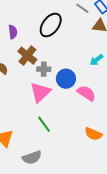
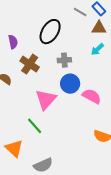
cyan arrow: (97, 60) -> (97, 49), moved
gray cross: (44, 69) -> (64, 60), moved
green line: (44, 124) -> (35, 126), moved

